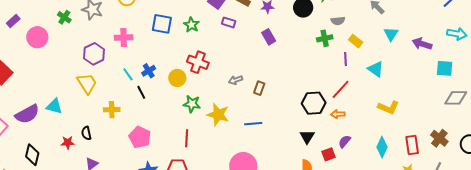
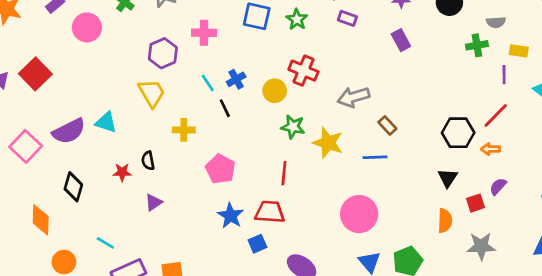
yellow rectangle: (356, 41) -> (519, 51), turned -32
gray arrow: (236, 80) -> (354, 97), size x1.6
brown rectangle: (259, 88) -> (387, 125), moved, turned -64

